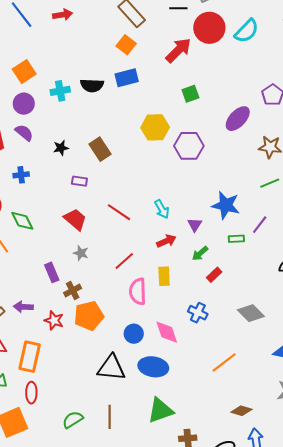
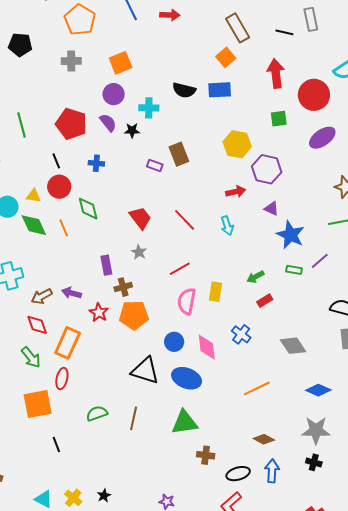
red circle: (209, 28) -> (314, 95), moved
red arrow: (178, 50) -> (276, 74), turned -64
cyan cross: (60, 91) -> (149, 108), moved
purple ellipse: (238, 119) -> (322, 138), moved
black star: (61, 148) -> (132, 130), moved
purple rectangle: (79, 181) -> (155, 166), moved
purple triangle: (195, 225) -> (271, 209), moved, turned -49
red arrow: (166, 241) -> (236, 192), moved

